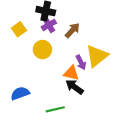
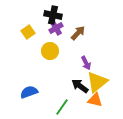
yellow triangle: (97, 56) -> (97, 82), moved
orange triangle: (71, 73) -> (95, 100), moved
green line: (55, 109) -> (62, 107), turned -42

